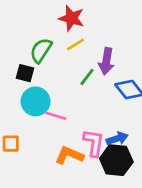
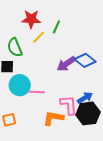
green semicircle: (41, 50) -> (15, 47), turned -42
purple arrow: (106, 61) -> (66, 64), moved, turned 60
green line: (87, 77) -> (56, 27), moved

